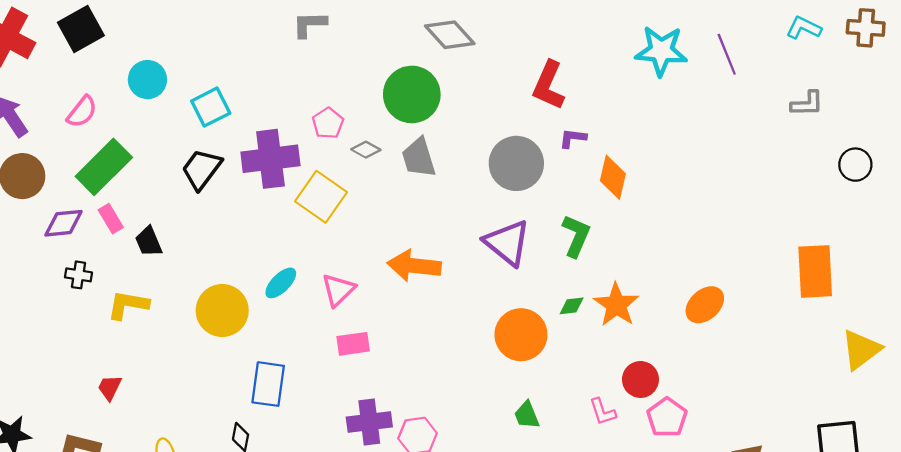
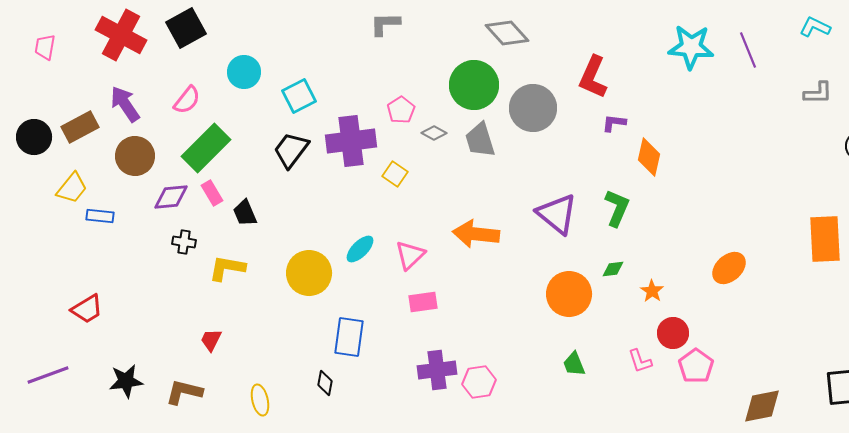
gray circle: (516, 163) -> (533, 108), moved
yellow square: (321, 197) -> (395, 174), size x0.6
orange star: (616, 305) -> (652, 291), moved, size x0.6

